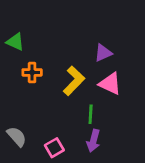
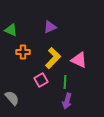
purple triangle: (103, 53) -> (50, 27), moved
pink square: (54, 148) -> (41, 80), moved

